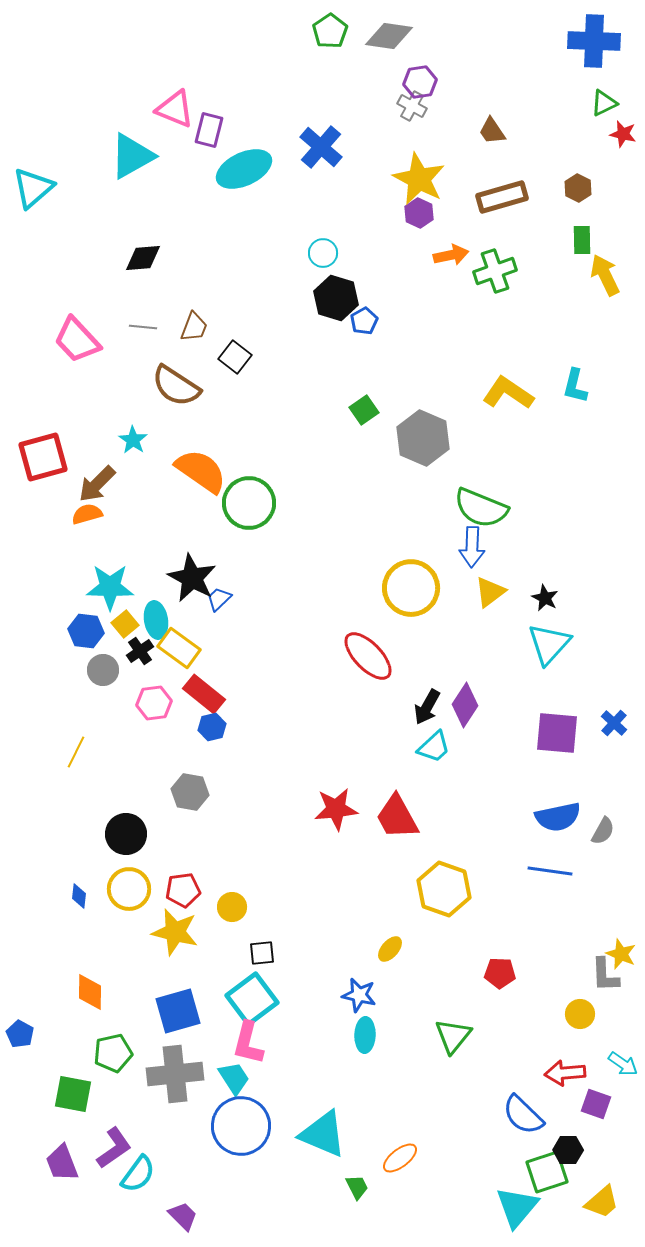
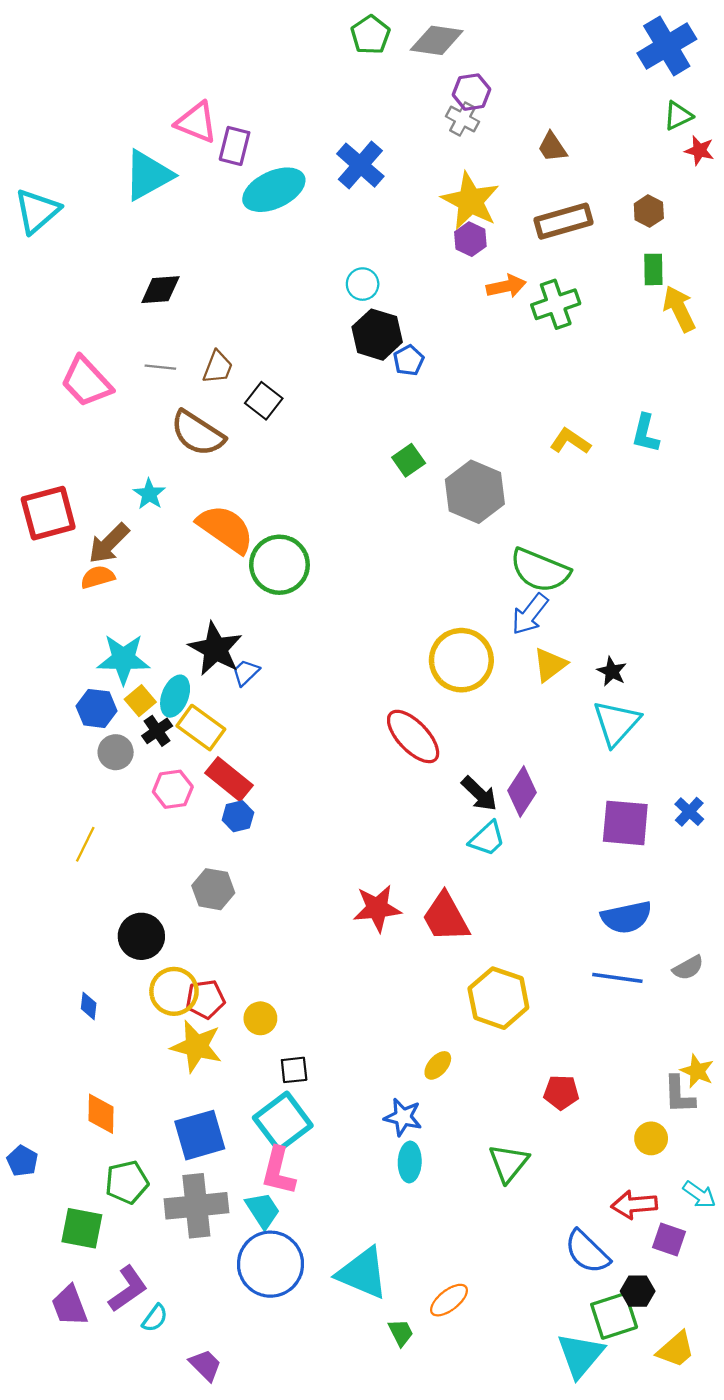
blue cross: (594, 41) -> (667, 46), turned -33
yellow L-shape: (508, 393) -> (570, 441), size x0.7
blue arrow: (472, 547) -> (530, 614), turned 36
cyan ellipse: (156, 620) -> (175, 696), turned 30
black arrow: (427, 707) -> (479, 794), turned -75
gray semicircle: (603, 831) -> (688, 968), moved, turned 32
yellow circle: (129, 889) -> (174, 991), moved
cyan semicircle: (138, 1174) -> (155, 1318), size x0.7

